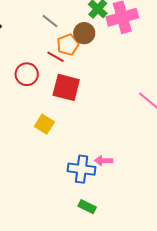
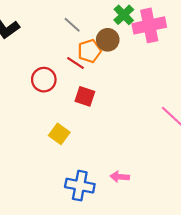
red square: (66, 87) -> (85, 96), size x0.7
blue cross: (82, 169) -> (80, 186), moved

